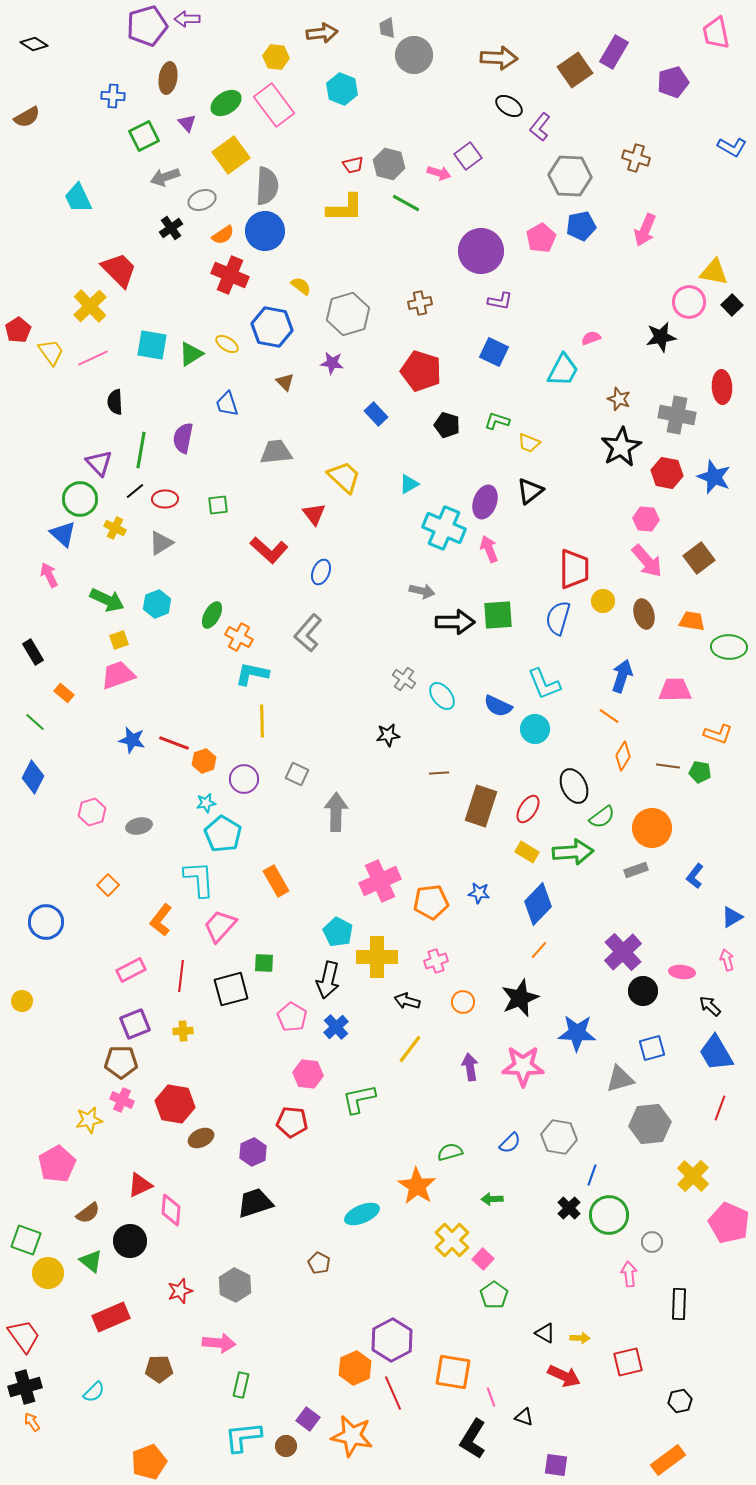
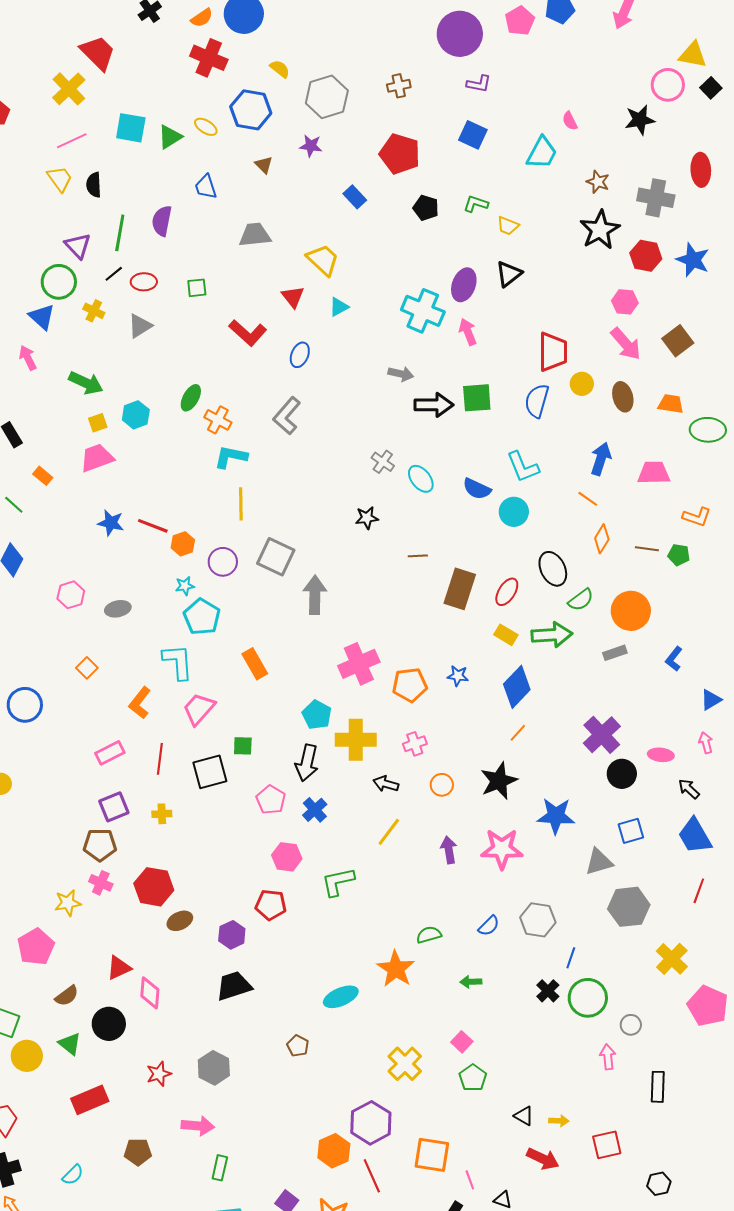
pink semicircle: (591, 338) -> (570, 121), turned -96
yellow trapezoid: (51, 352) -> (60, 179), moved
cyan triangle: (409, 484) -> (339, 307), moved
cyan hexagon: (157, 604) -> (136, 415), moved
gray square: (297, 774) -> (276, 557), size x1.6
yellow cross: (452, 1240) -> (405, 1064), moved

